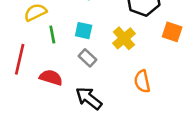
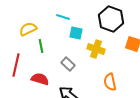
cyan square: (84, 31) -> (76, 33), moved
yellow cross: (124, 38) -> (96, 49), turned -30

